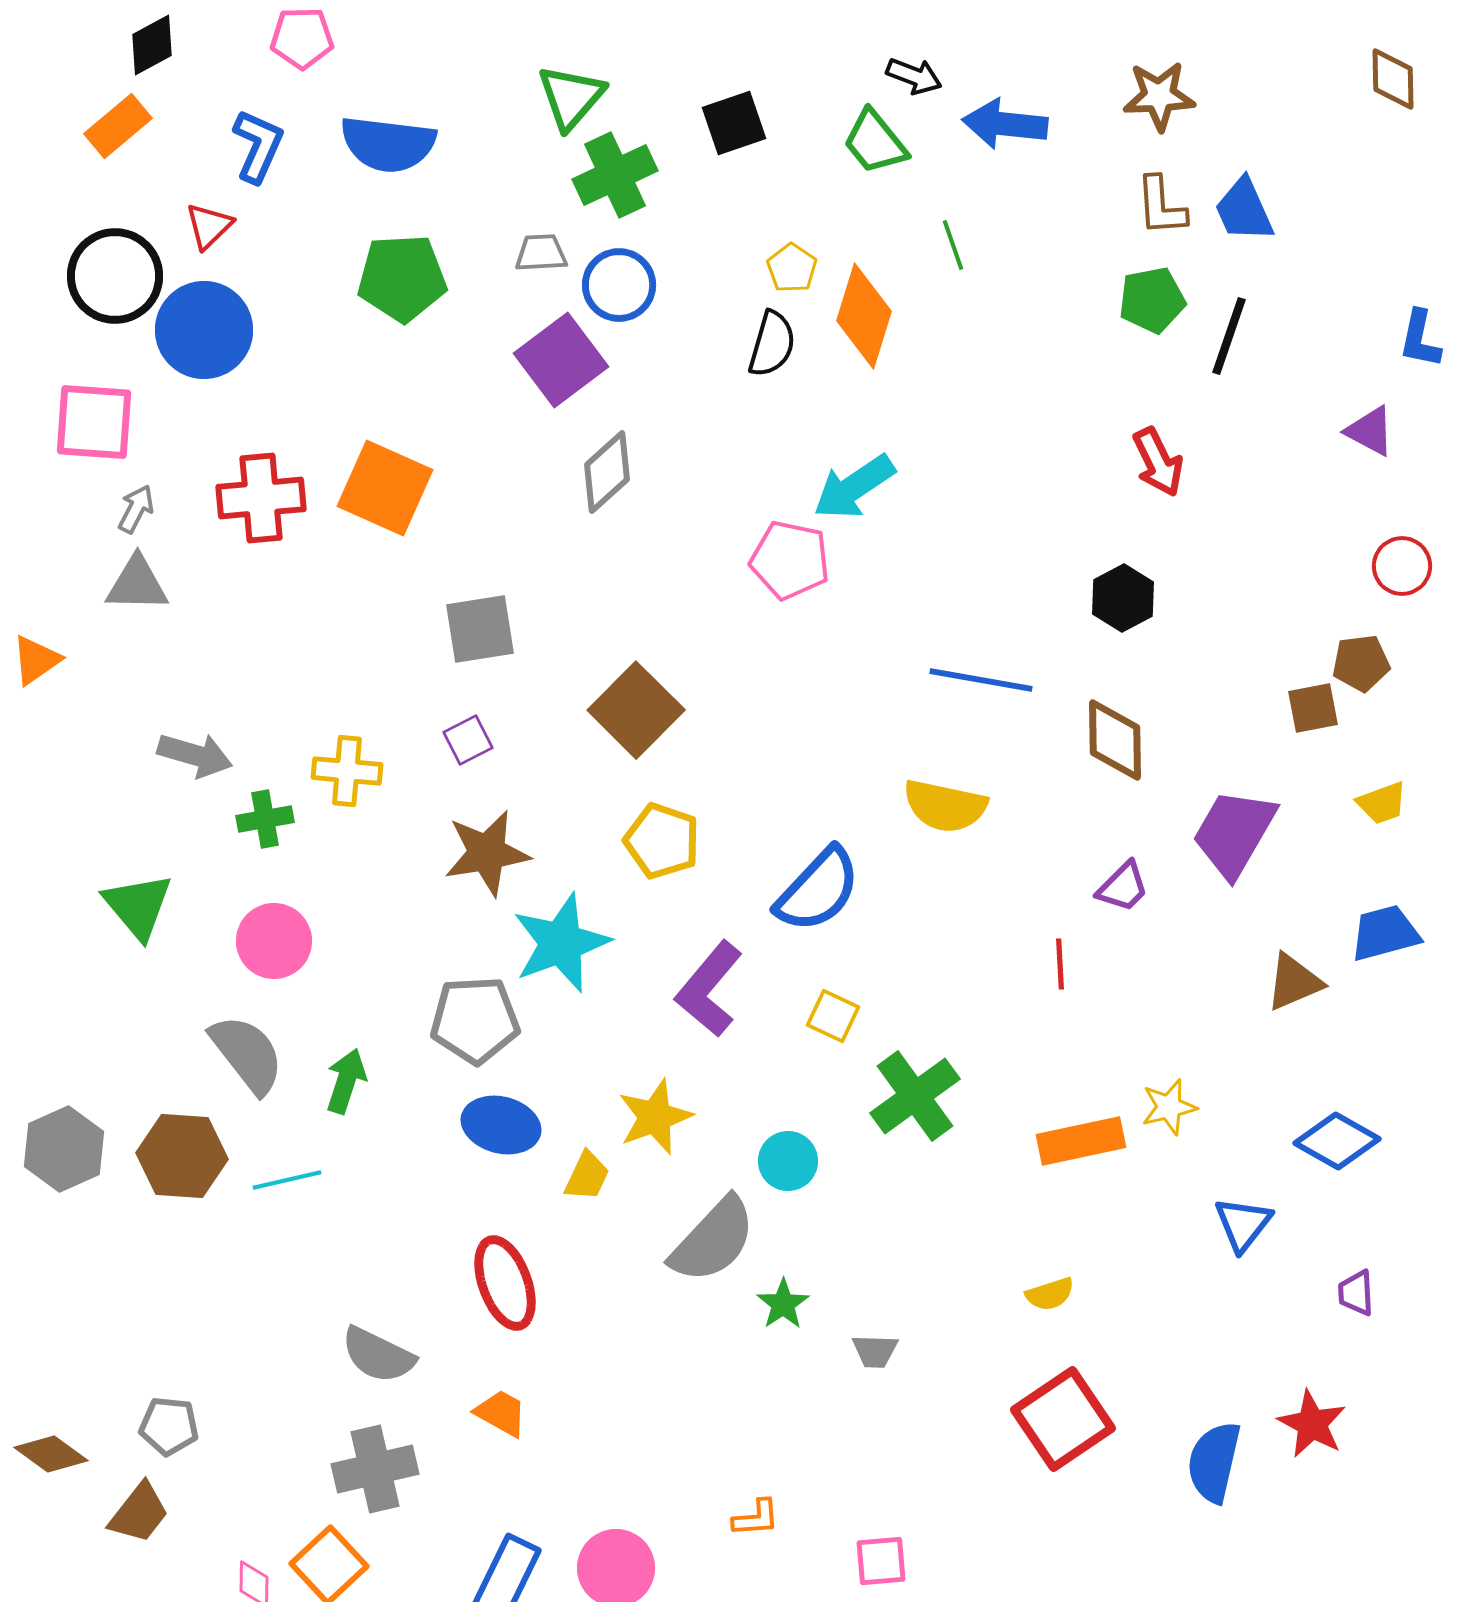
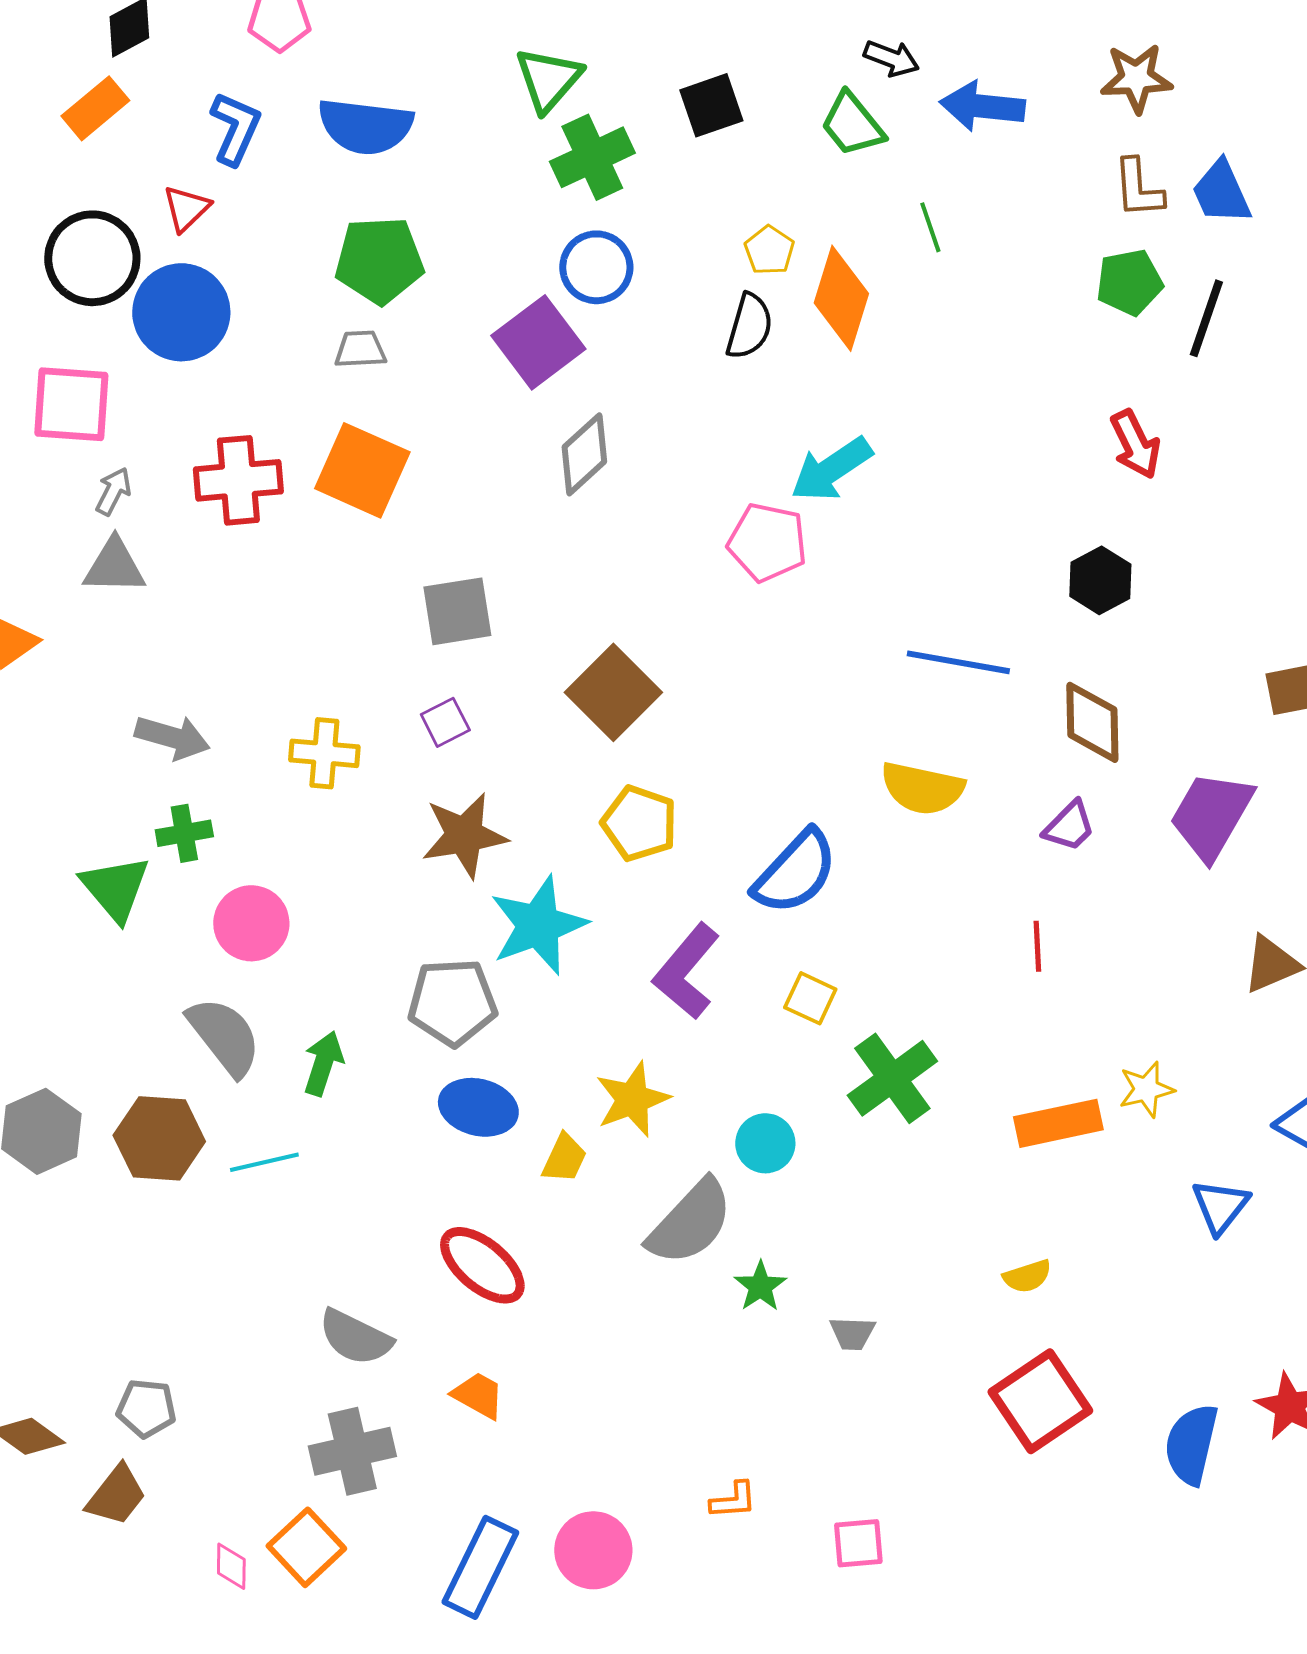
gray trapezoid: (541, 253) -> (360, 349), moved
green cross: (265, 819) -> (184, 833), moved
purple trapezoid: (1123, 887) -> (1069, 826), moved
red ellipse: (505, 1283) -> (482, 1265), turned -30

